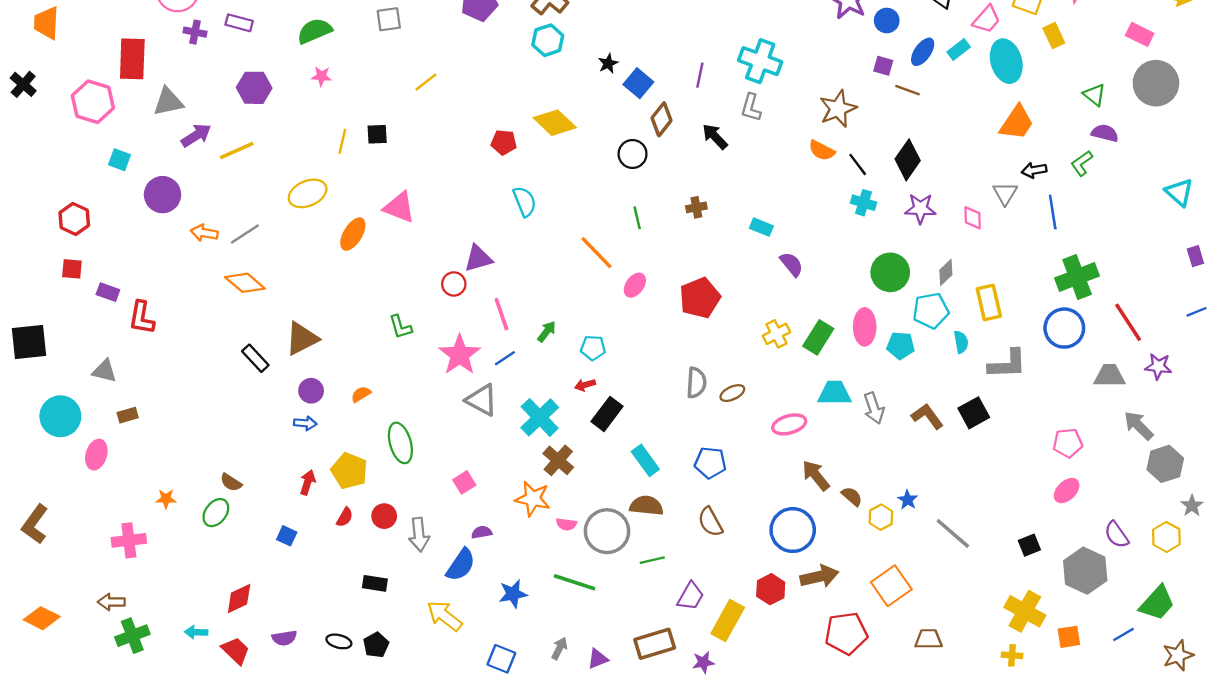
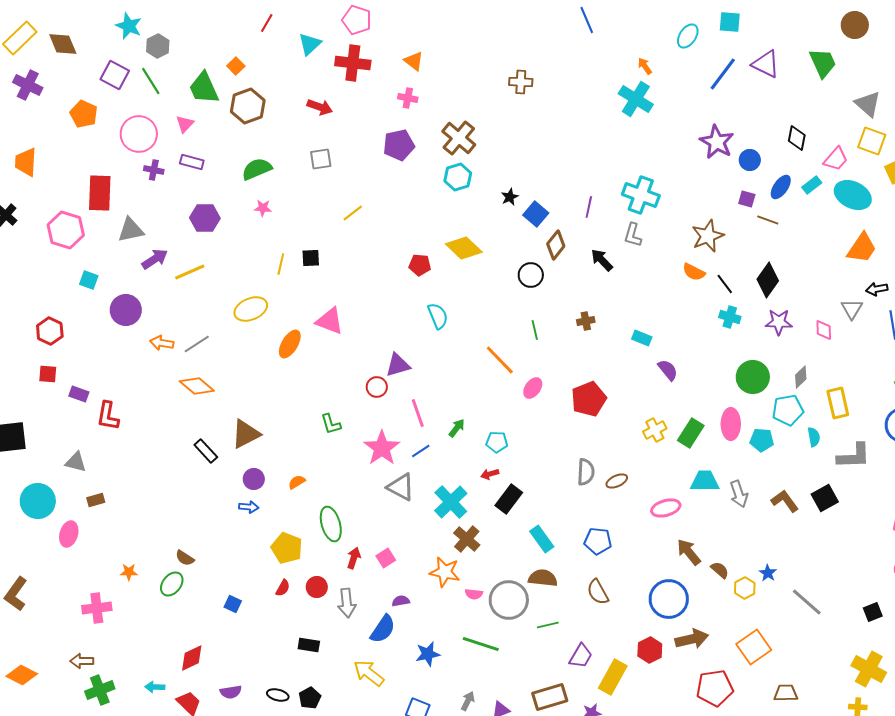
cyan ellipse: (1006, 61) -> (853, 195), turned -48
red arrow: (308, 482) -> (354, 558), moved

